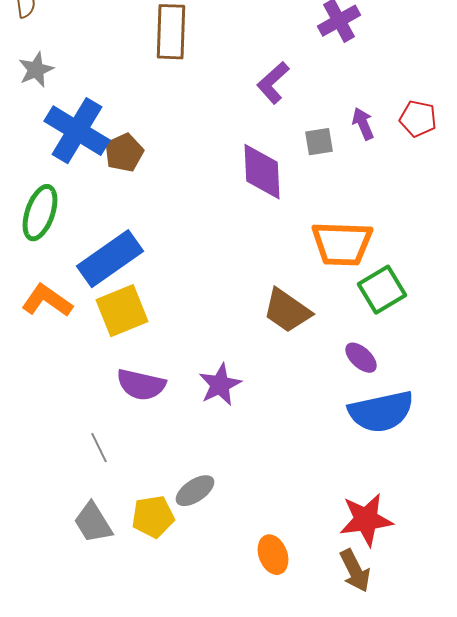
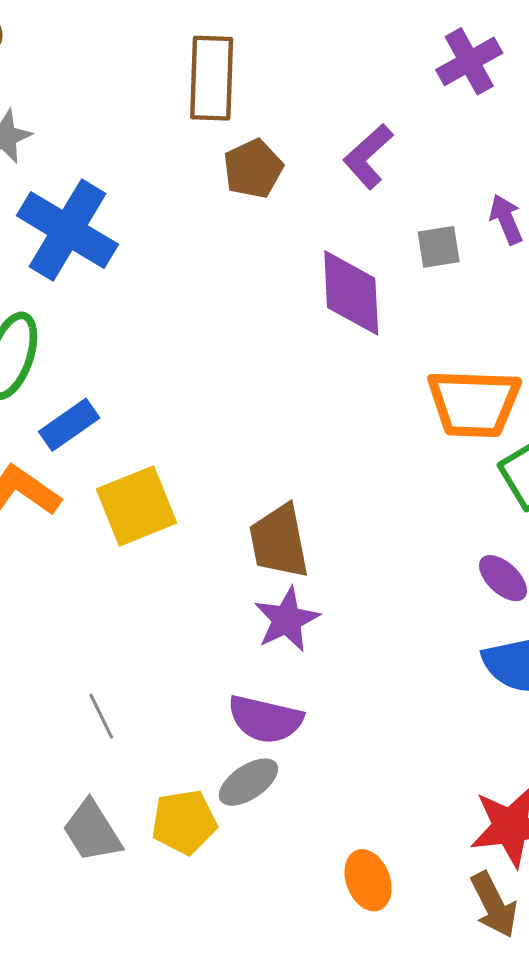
brown pentagon: (124, 153) -> (253, 169), moved
blue rectangle: (110, 259) -> (69, 425), moved, size x0.6
brown trapezoid: (287, 311) -> (279, 541), moved, turned 44
purple semicircle: (141, 385) -> (265, 719), moved

